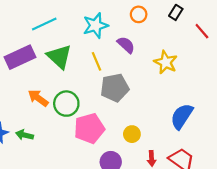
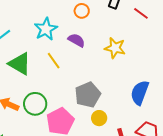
gray pentagon: (115, 88) -> (88, 95), moved

